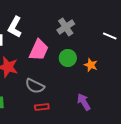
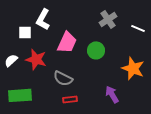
gray cross: (66, 27) -> (108, 19), moved
orange star: (91, 65) -> (133, 68), moved, size x1.6

